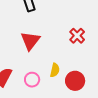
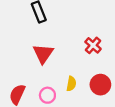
red circle: (75, 81) -> (100, 85), moved

